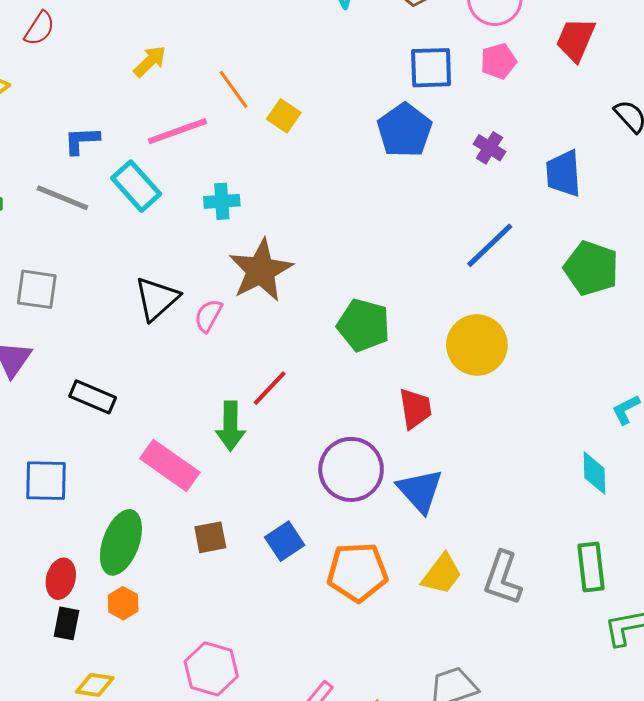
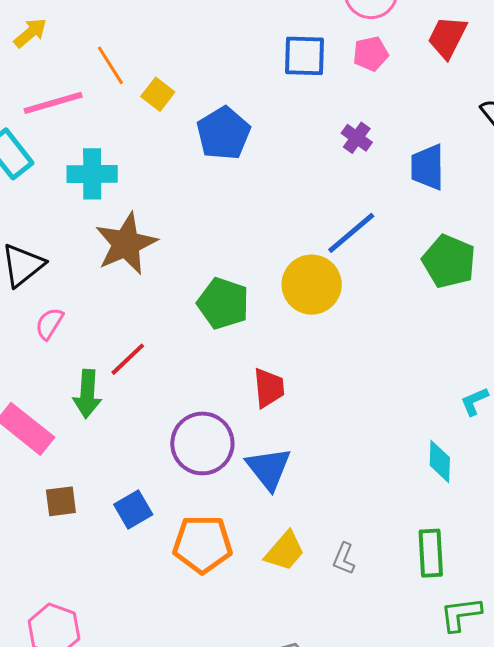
blue pentagon: (405, 130) -> (223, 133), moved
cyan cross: (222, 201) -> (92, 174), size x1.4
pink semicircle: (208, 316) -> (49, 324), moved
yellow circle: (477, 345) -> (312, 285), moved
gray L-shape: (503, 578) -> (344, 559), size x0.6

